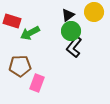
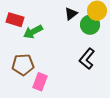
green circle: (71, 31) -> (90, 25), moved
black L-shape: (74, 47) -> (87, 59), moved

